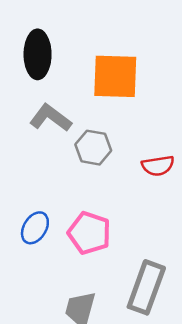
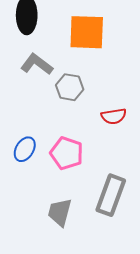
red semicircle: (158, 166) -> (114, 116), moved

